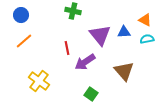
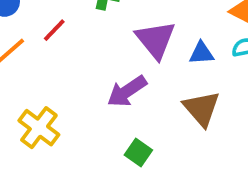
blue triangle: (124, 32) -> (201, 53), moved
red line: (67, 48) -> (54, 30), moved, turned 56

